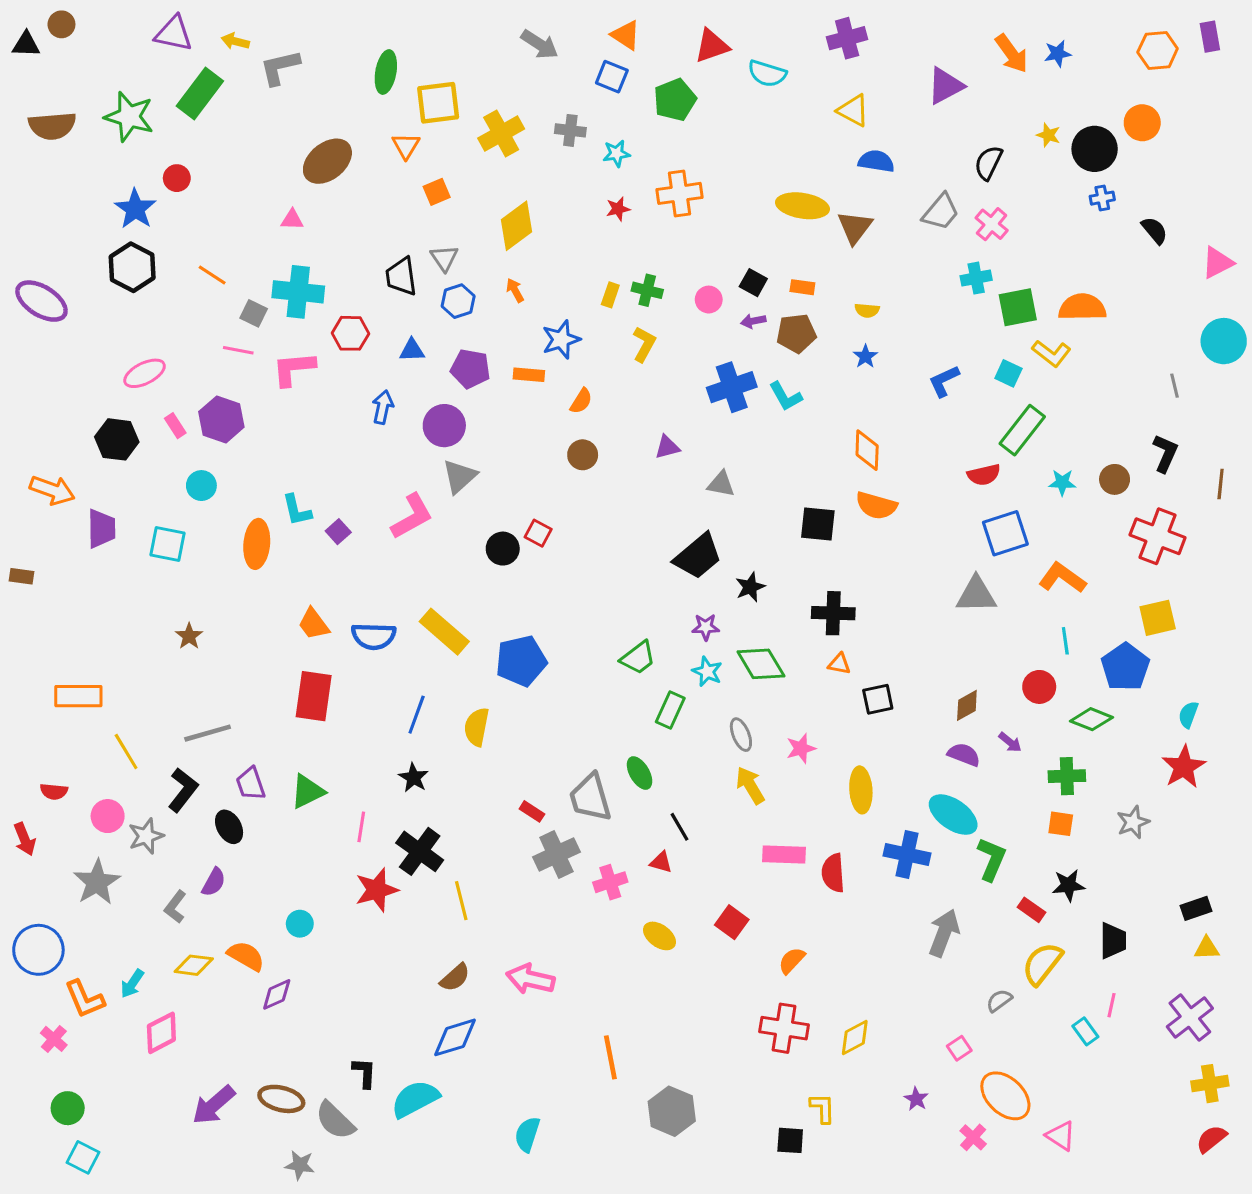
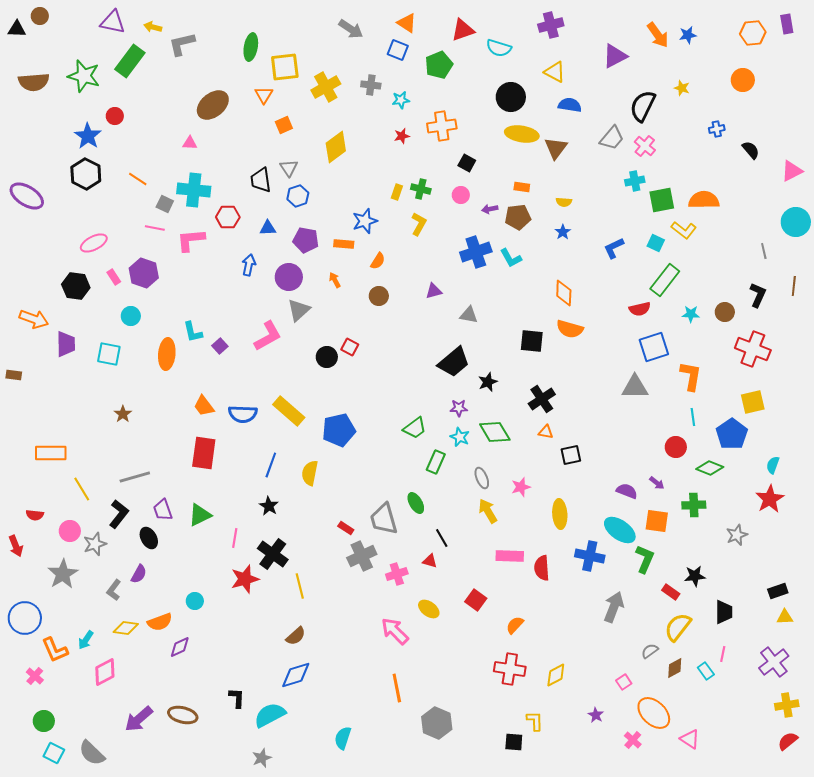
black circle: (1095, 149) -> (511, 97), moved
black semicircle: (988, 163) -> (643, 106), size x1.4
black square: (753, 283) -> (467, 163), moved
orange arrow: (515, 290) -> (335, 280), moved
brown line: (1221, 484) -> (794, 286), moved
orange L-shape: (1062, 578) -> (691, 376), turned 64
black cross: (833, 613) -> (542, 399), turned -36
brown diamond: (967, 705) -> (675, 668), moved
orange square: (1061, 824) -> (657, 521), moved, size x1.4
orange semicircle: (246, 956) -> (160, 622), turned 130
pink arrow: (530, 979) -> (395, 631), moved, turned 32
gray semicircle: (335, 1120) -> (92, 753), moved
gray star: (300, 1165) -> (262, 758), moved, turned -30

